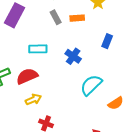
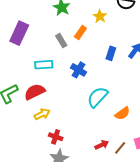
gray rectangle: (56, 17) -> (61, 41), moved
orange rectangle: (77, 18) -> (80, 32), turned -48

